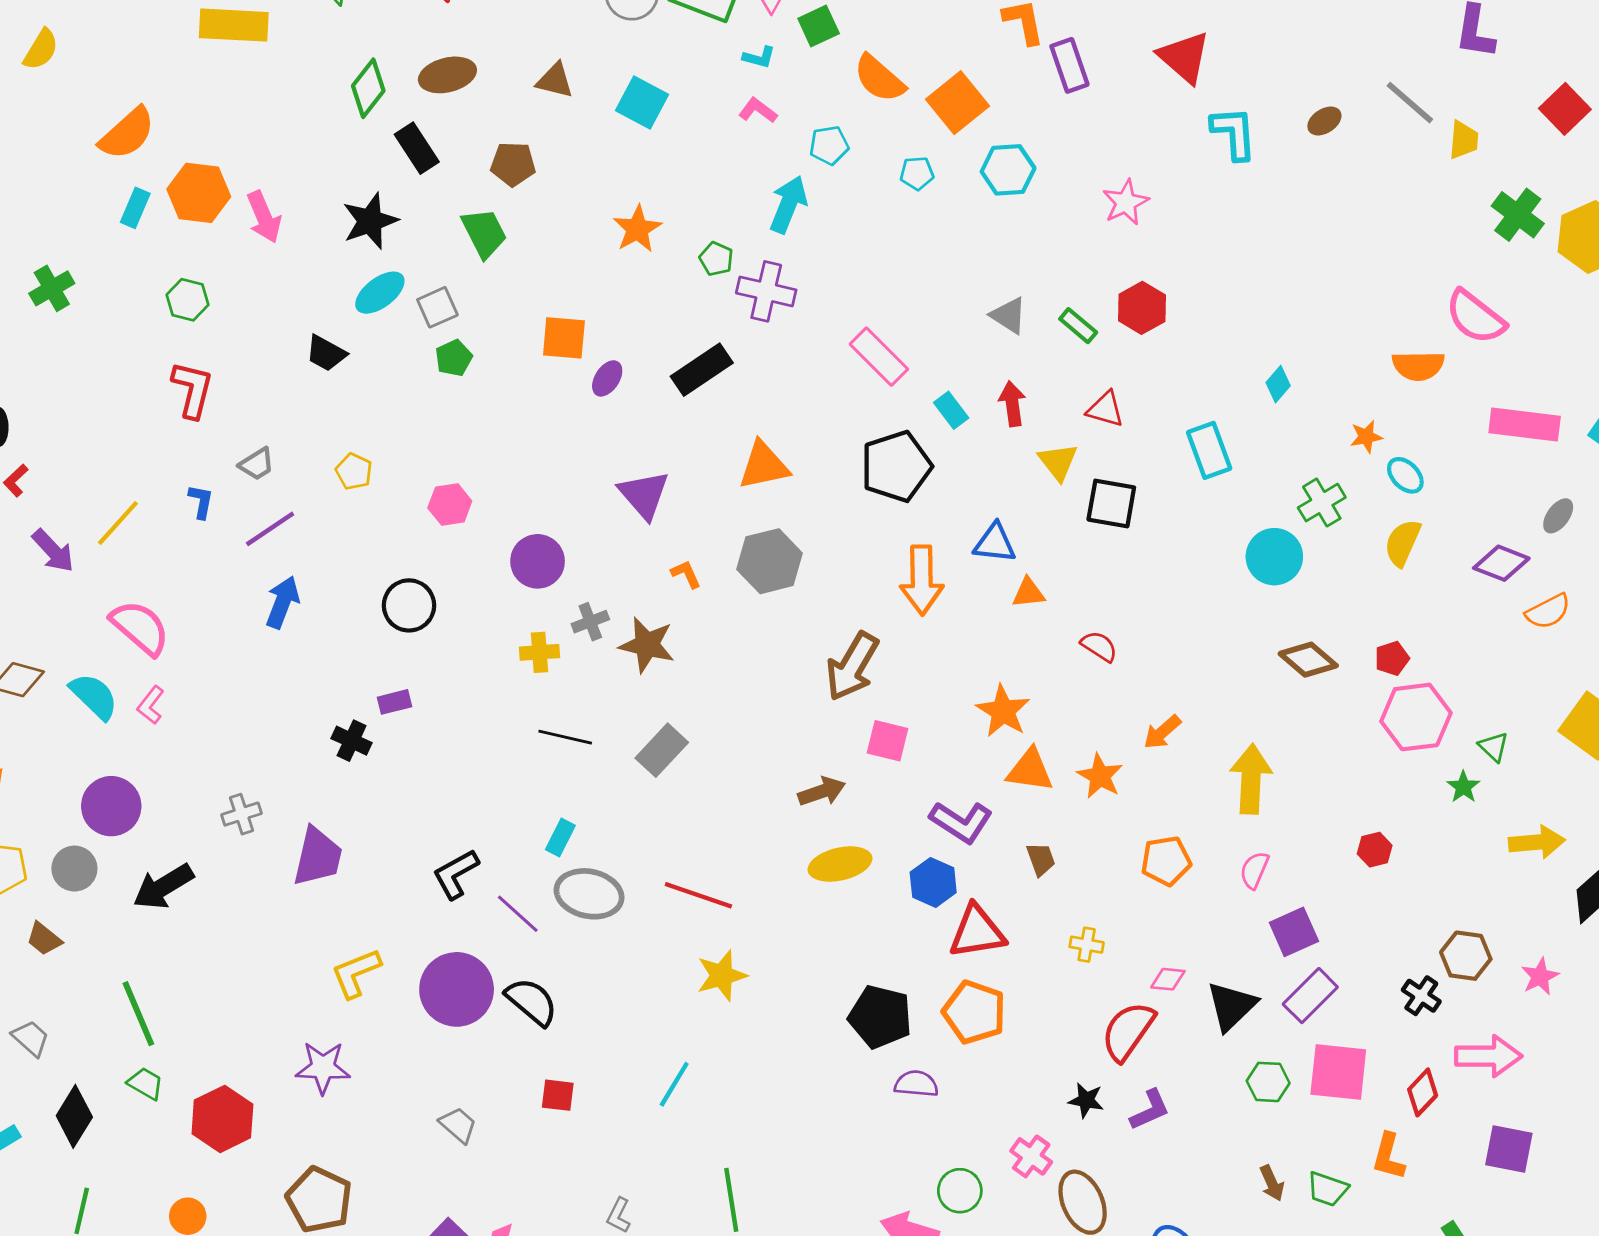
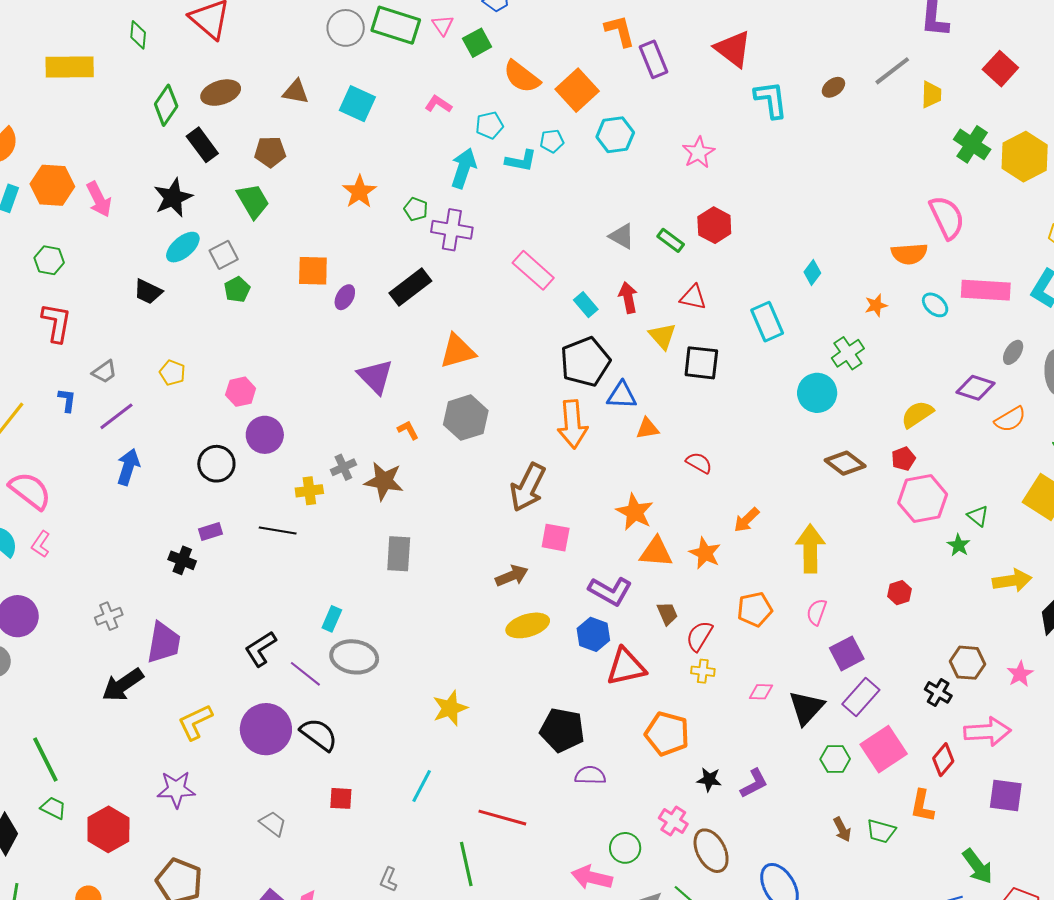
cyan L-shape: (759, 57) -> (521, 161), moved, size x1.4
gray line: (1410, 103) -> (892, 71), turned -75
pink semicircle: (1475, 317) -> (947, 217), turned -150
black pentagon: (896, 466) -> (585, 362), moved
cyan ellipse: (1405, 475) -> (935, 305), moved
yellow semicircle: (1403, 543) -> (917, 414), moved, turned 36
purple circle: (538, 561) -> (265, 435), moved
black line: (565, 737) -> (278, 530), moved
gray rectangle: (662, 750) -> (399, 554), turned -36
black arrow: (163, 887) -> (123, 685), moved
red line: (698, 895) -> (502, 818), moved
orange pentagon: (974, 1012) -> (667, 734), moved
red semicircle: (1128, 1031) -> (699, 636), moved, size x0.7
pink square: (1338, 1072) -> (884, 749), turned -36

